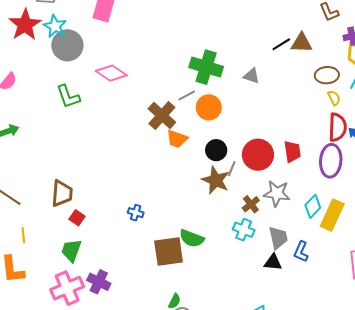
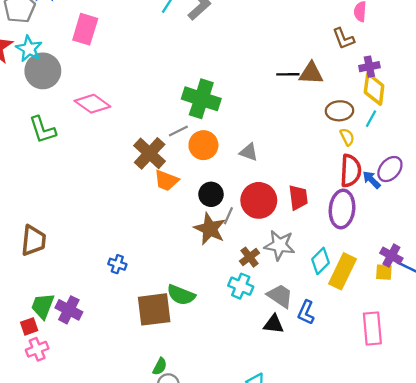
black line: (281, 44) -> (288, 74), turned 30
gray triangle: (252, 76) -> (249, 152), moved
red square: (77, 218) -> (29, 326), moved, turned 35
gray trapezoid: (278, 238) -> (280, 296), turned -45
purple cross: (99, 282) -> (69, 310), moved
pink cross: (67, 288) -> (37, 349), size x0.6

